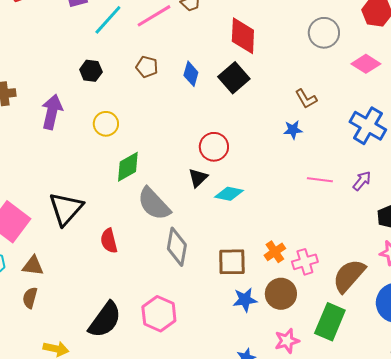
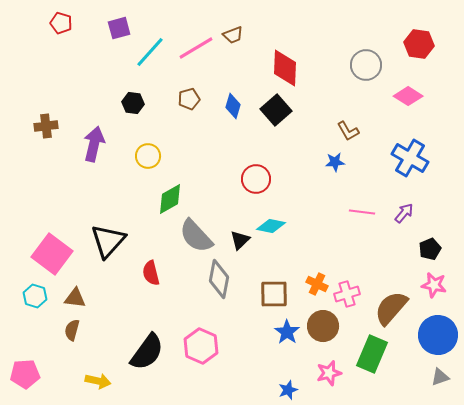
brown pentagon: (147, 67) -> (189, 99), turned -30
black triangle: (198, 178) -> (240, 240), moved
orange cross: (275, 252) -> (317, 284), turned -30
blue star: (245, 300) -> (287, 332), turned -30

